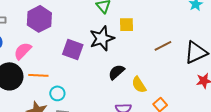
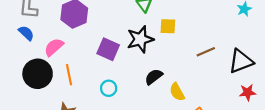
orange line: (38, 75) -> (69, 75), turned 72
cyan circle: (57, 93) -> (109, 88), moved

